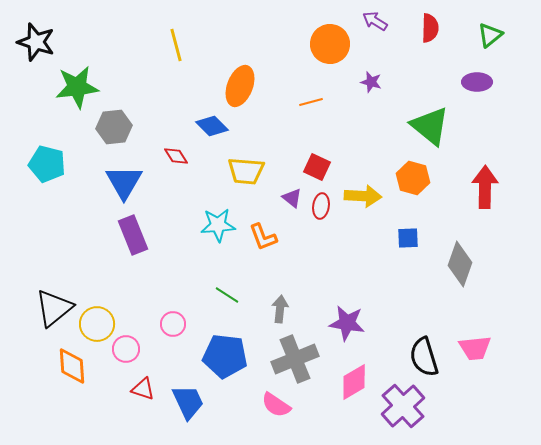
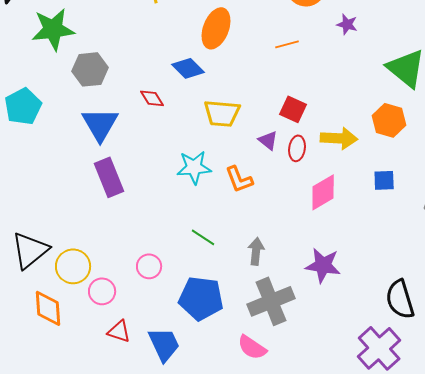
cyan pentagon: (47, 164) -> (23, 106), turned 30
pink diamond: (354, 382) -> (323, 192), moved

